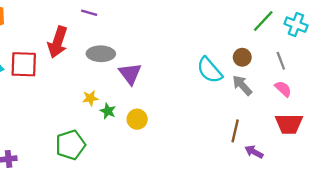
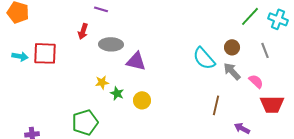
red arrow: (58, 42) -> (83, 31), moved, size x0.6
purple triangle: (130, 74) -> (136, 61), turned -40
pink semicircle: (283, 89) -> (256, 81), moved
brown line: (235, 131) -> (216, 105), moved

